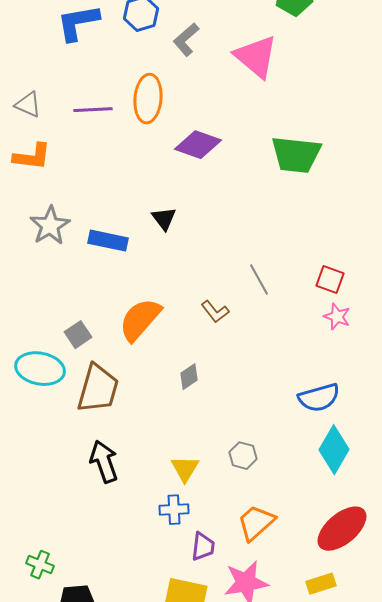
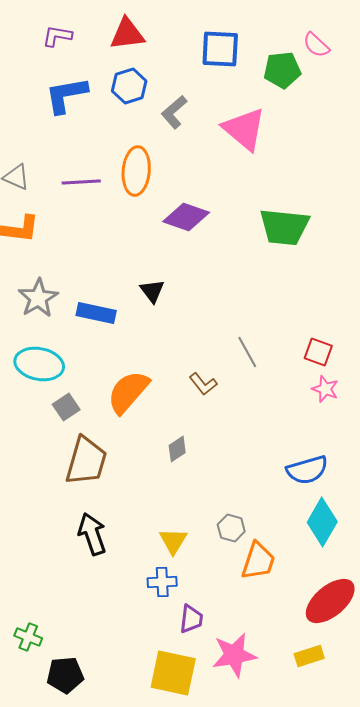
cyan ellipse: (40, 369) -> (39, 364), moved
orange trapezoid: (256, 523) -> (258, 561), moved, turned 150

